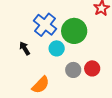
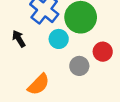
red circle: (92, 68) -> (103, 52), moved

